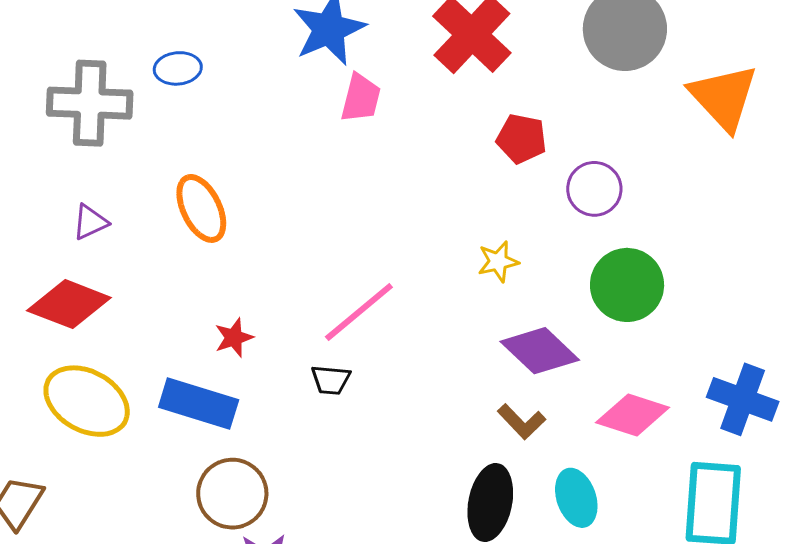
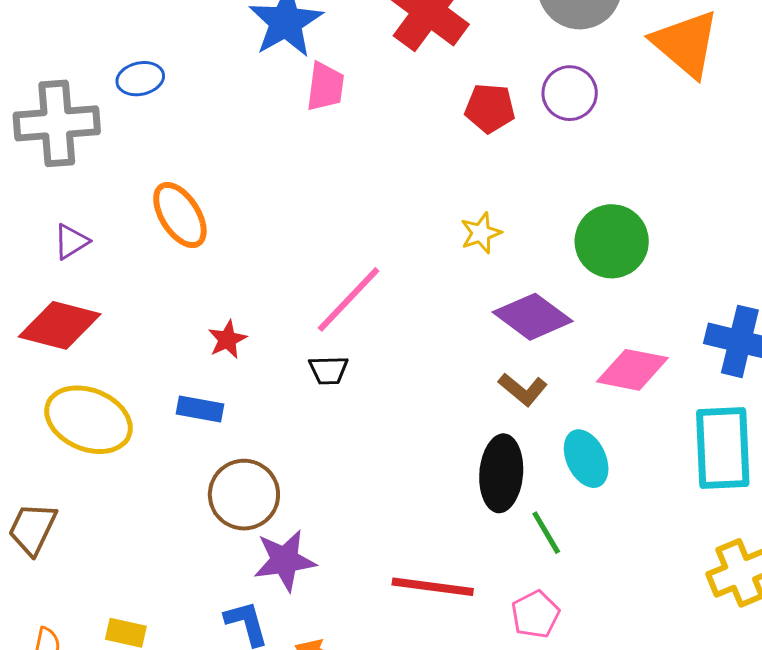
purple circle: (594, 189) -> (570, 93), moved
blue rectangle: (199, 403) -> (200, 409), size x0.6

